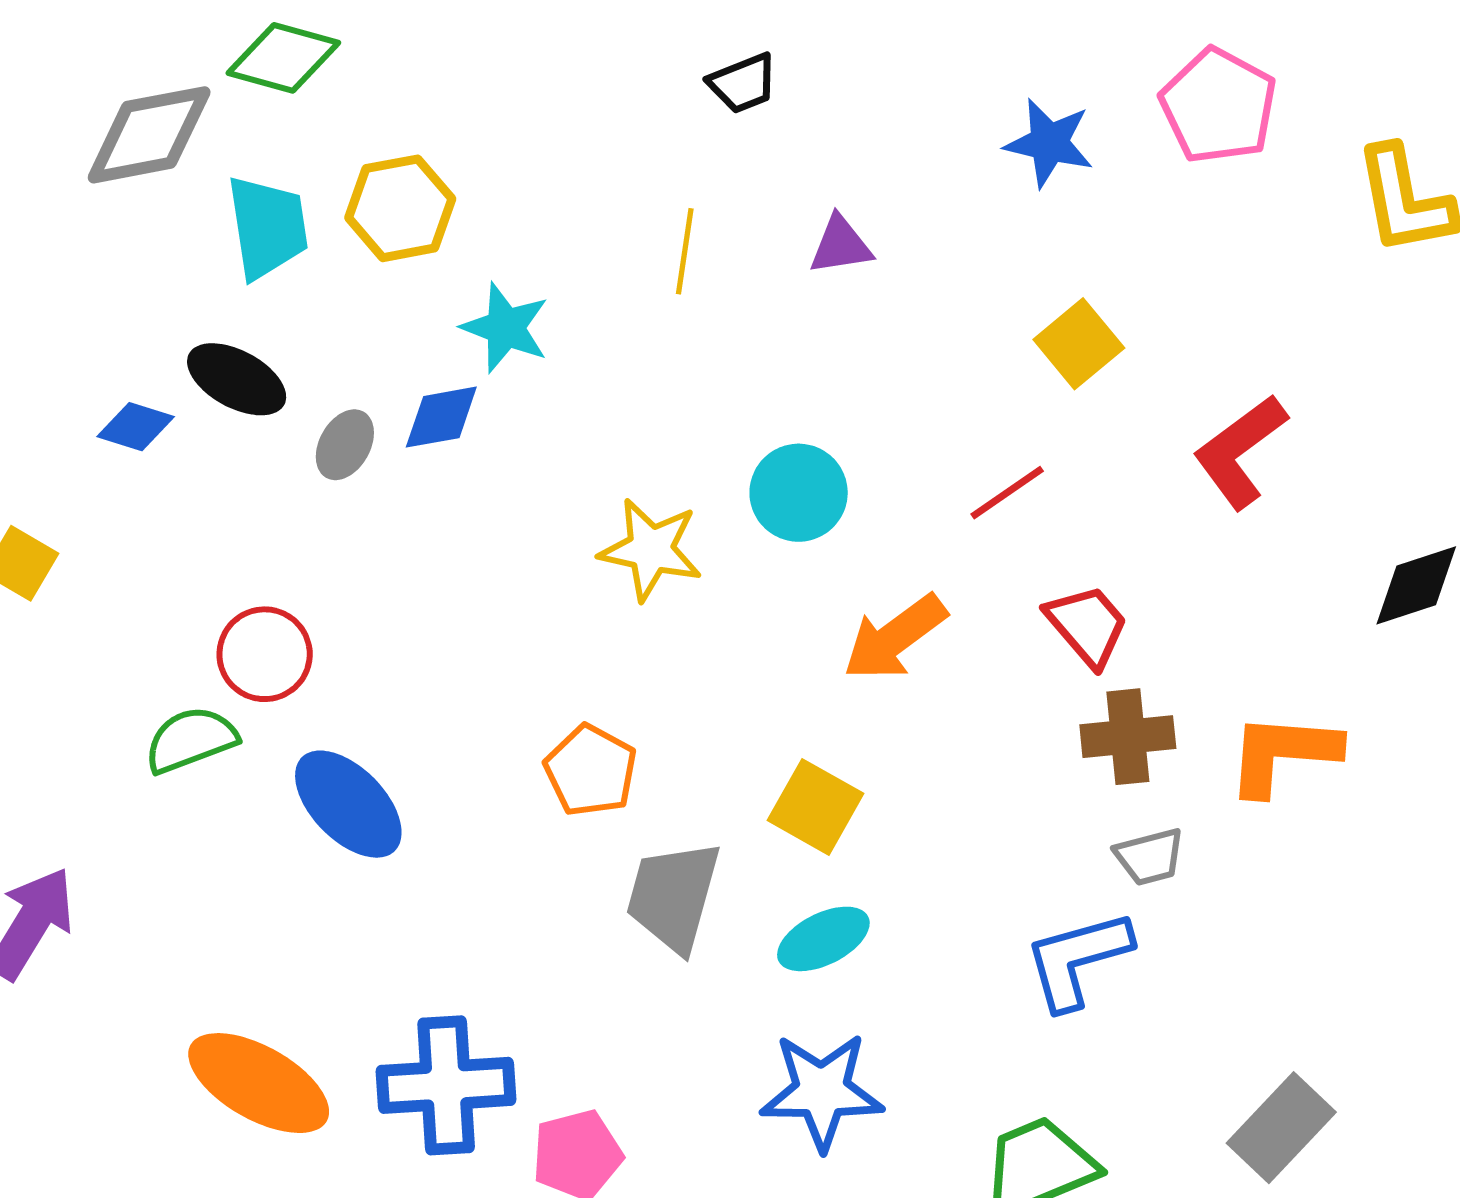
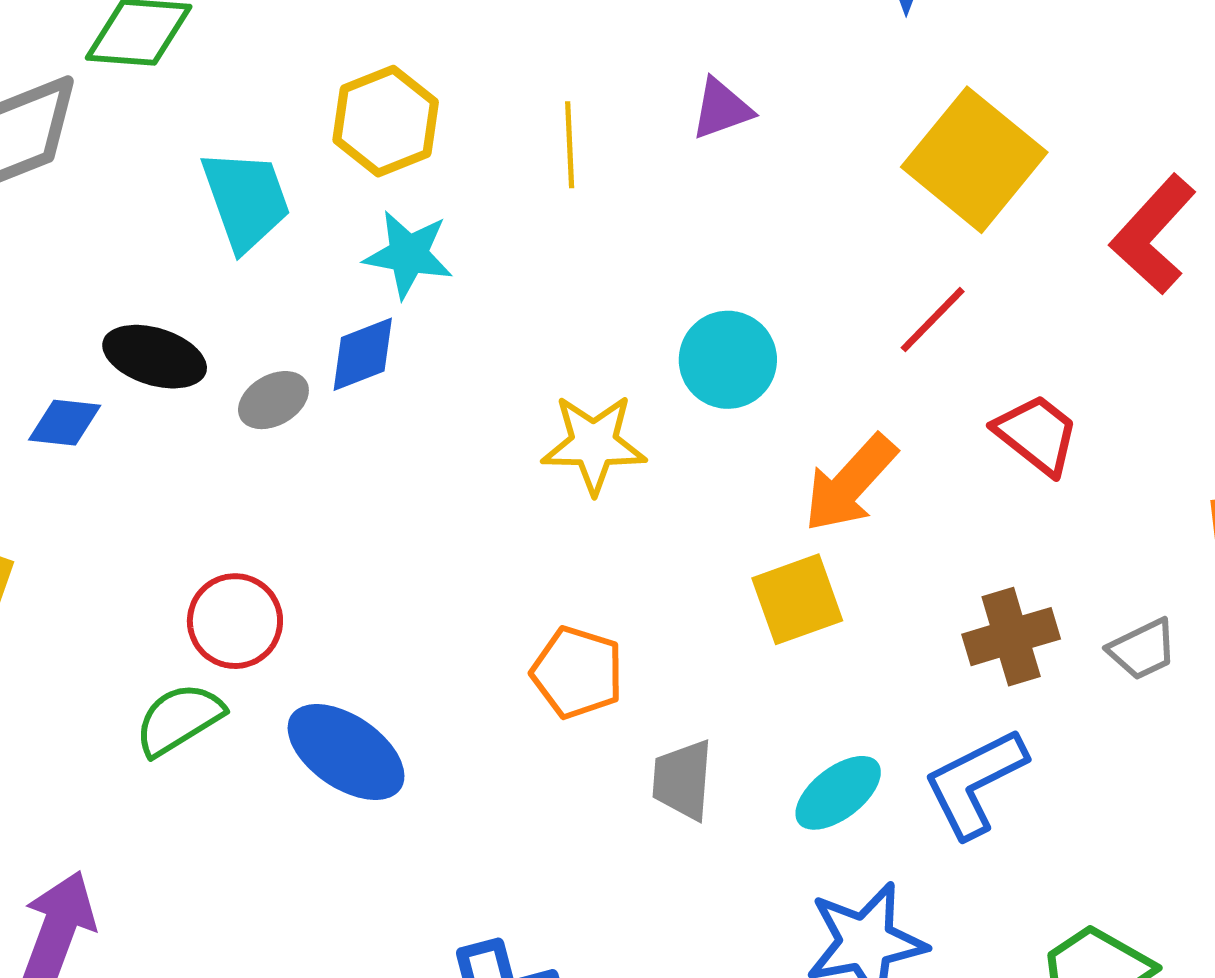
yellow hexagon: (400, 208) -> (386, 121), moved
cyan trapezoid: (267, 227) -> (246, 200), moved
yellow square: (1079, 344) -> (974, 160), size x1.6
gray ellipse: (345, 445) -> (273, 400), turned 42
brown cross: (1128, 737) -> (1011, 637), moved
yellow square: (815, 807) -> (797, 599), moved, turned -38
gray trapezoid: (673, 896) -> (683, 780), size x0.7
blue L-shape: (1078, 959) -> (975, 783), moved

